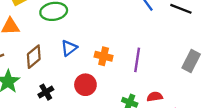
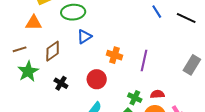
blue triangle: (69, 48) -> (84, 37), moved
black cross: (46, 92) -> (61, 83), turned -32

